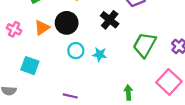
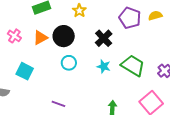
green trapezoid: (145, 45) -> (133, 65), turned 85
cyan star: (100, 54) -> (104, 66), moved

